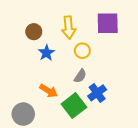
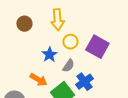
purple square: (108, 23) -> (97, 47), moved, turned 30
blue star: (46, 53) -> (49, 55), moved

